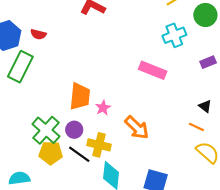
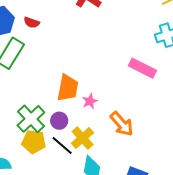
yellow cross: (99, 145) -> (83, 138), turned 30

